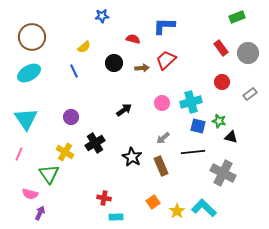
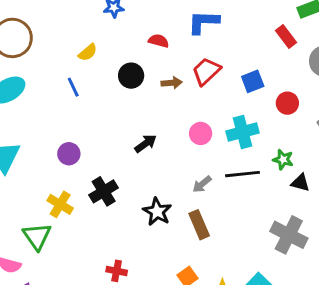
red rectangle: (221, 48) -> (286, 37), moved
blue square: (198, 126) -> (253, 81), moved, turned -35
black line: (193, 152) -> (243, 174), moved

